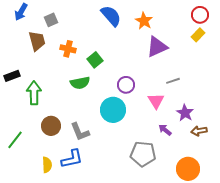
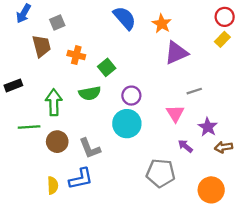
purple circle: (126, 85) -> (131, 96), moved
green arrow: (34, 93) -> (54, 102), moved
green line: (15, 140) -> (29, 127), moved, turned 48

